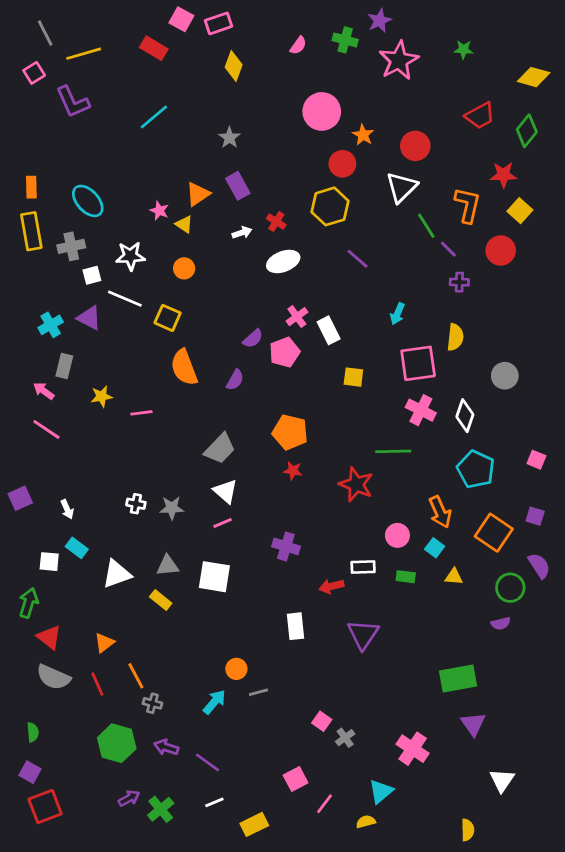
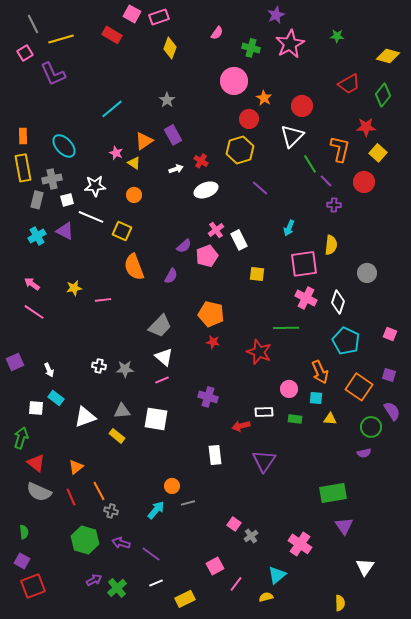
green cross: (345, 40) -> (251, 48), moved
cyan line: (154, 117) -> (112, 109), moved
gray rectangle: (64, 366) -> (37, 200), moved
cyan square: (435, 548) -> (316, 398), turned -32

